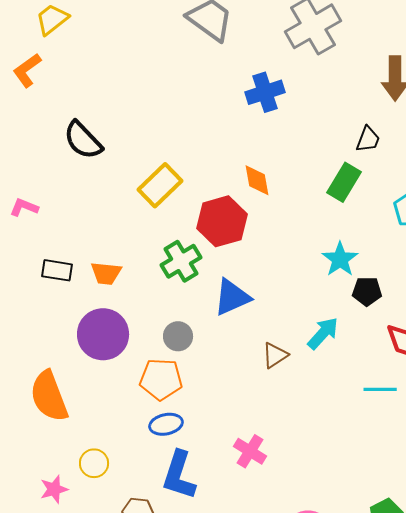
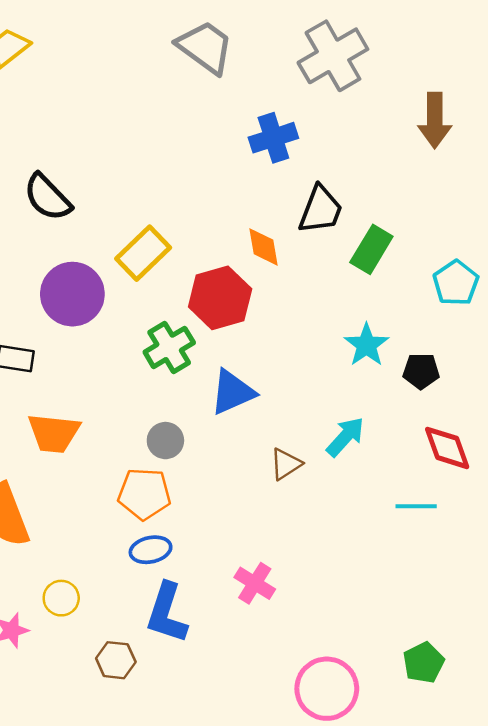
black trapezoid: (368, 139) -> (321, 210), moved, size x1.5
orange trapezoid: (106, 273) -> (54, 433), moved, size x1.4
black pentagon: (367, 291) -> (421, 371), moved
purple circle: (103, 334) -> (72, 294), moved

